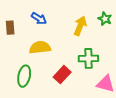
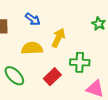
yellow arrow: (80, 26) -> (58, 38), moved
green ellipse: (24, 76) -> (14, 76), turned -60

